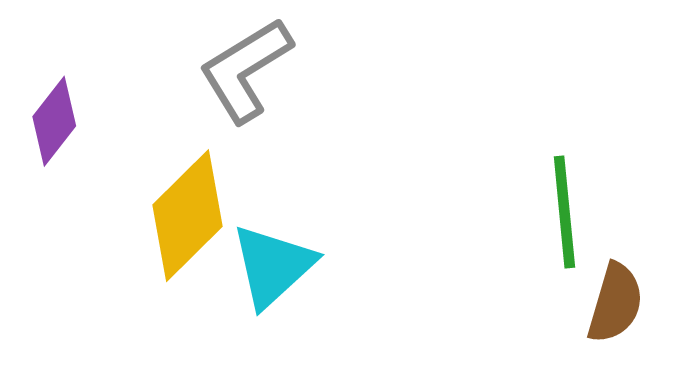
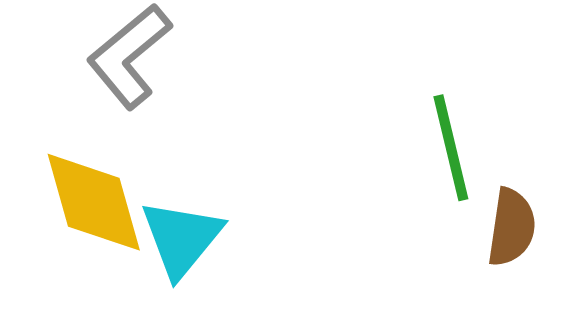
yellow diamond: (187, 216) -> (94, 202), turned -53

